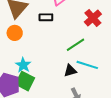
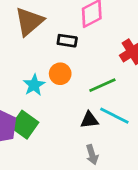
orange circle: (15, 33) -> (60, 74), moved
cyan star: (23, 65) -> (34, 85), moved

